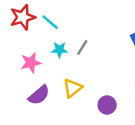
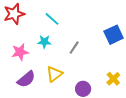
cyan line: (50, 22) -> (52, 19), moved
gray line: (82, 47) -> (74, 48), moved

